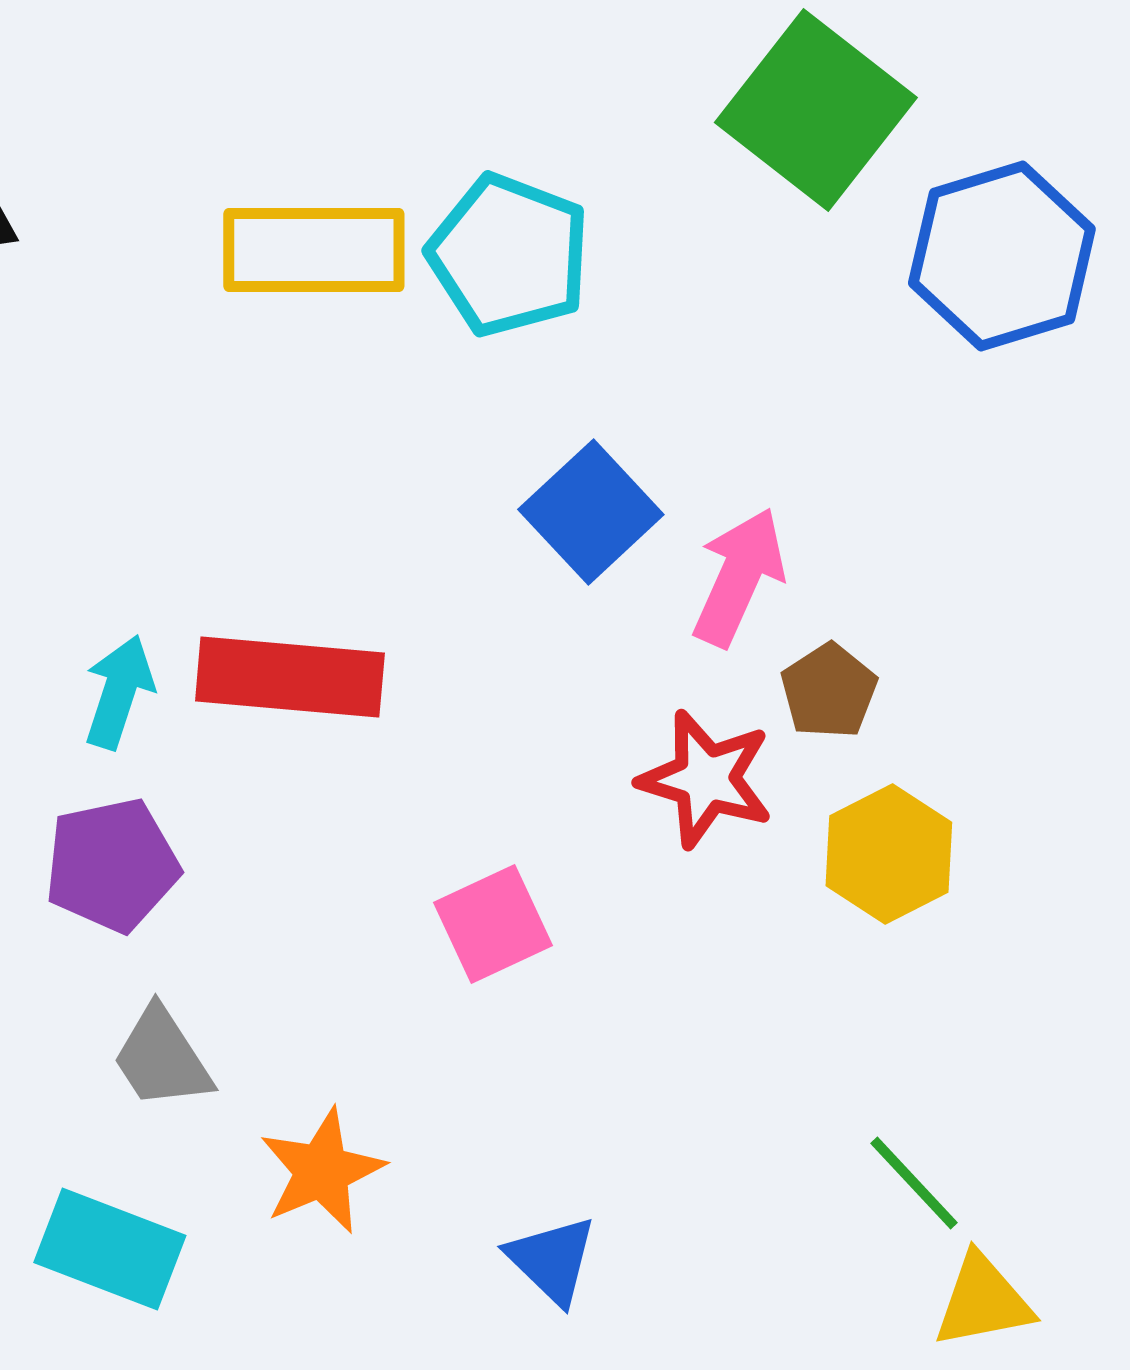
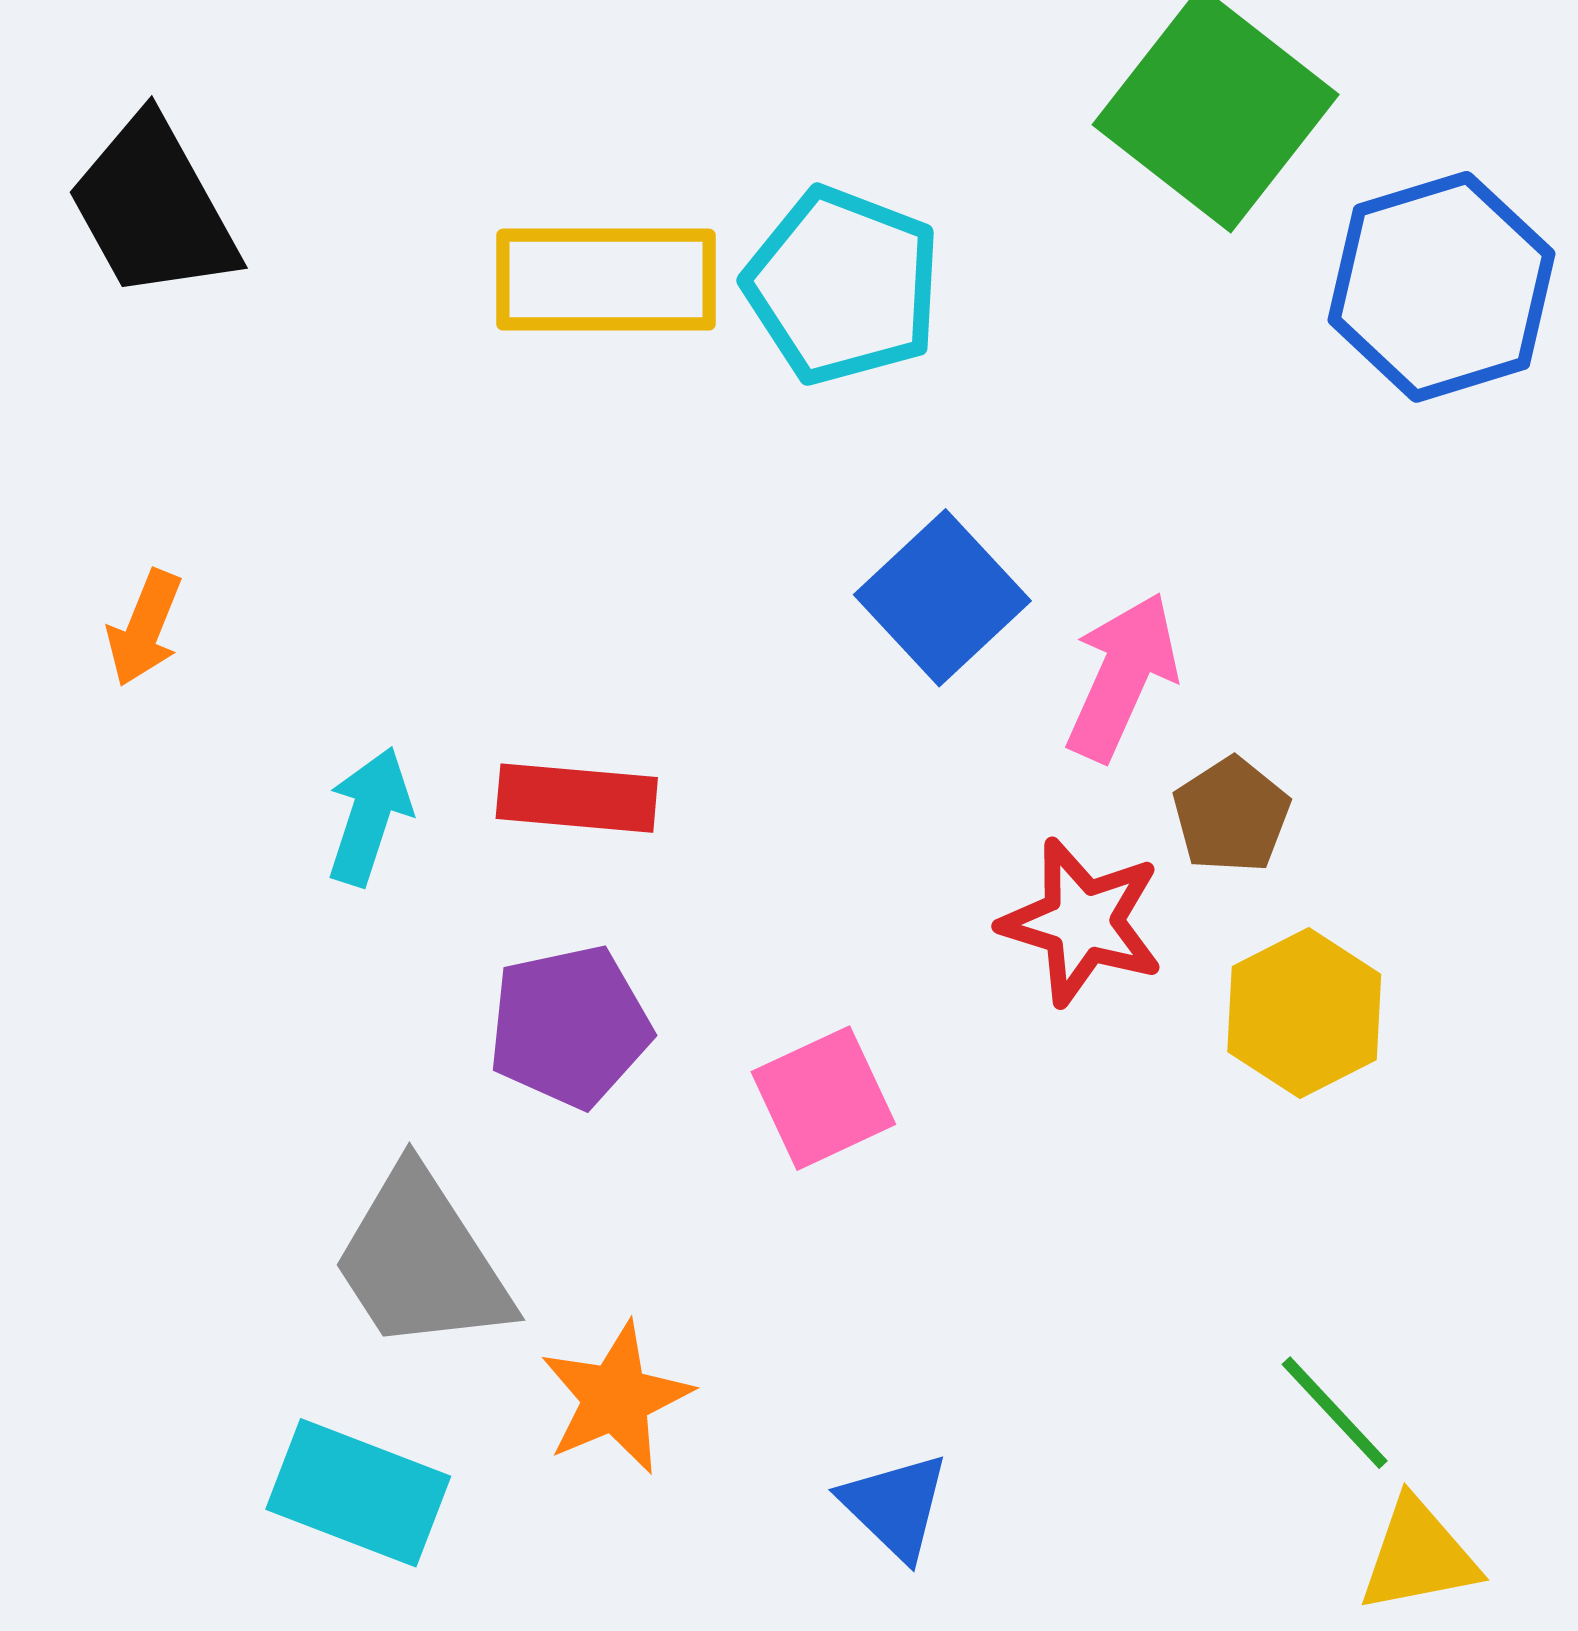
red rectangle: (290, 677) -> (577, 798), size x0.7
purple pentagon: (112, 865) -> (570, 1026), moved
gray trapezoid: (162, 1058) -> (421, 1261), size x1.5

